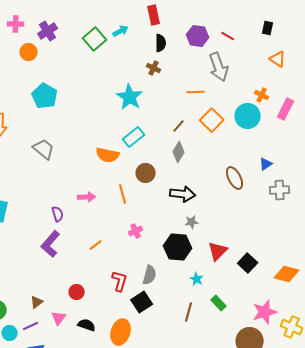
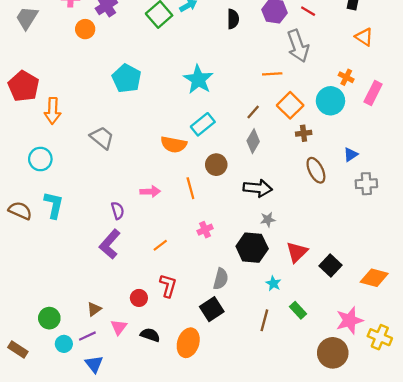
brown cross: (154, 68) -> (304, 133), moved, turned -32
cyan pentagon: (45, 96) -> (127, 78), moved
red L-shape: (120, 281) -> (168, 286), moved

